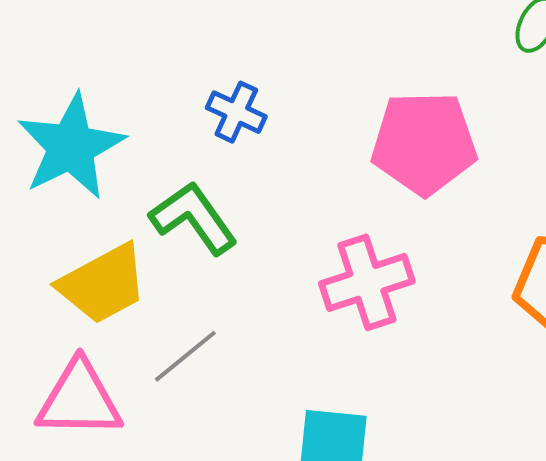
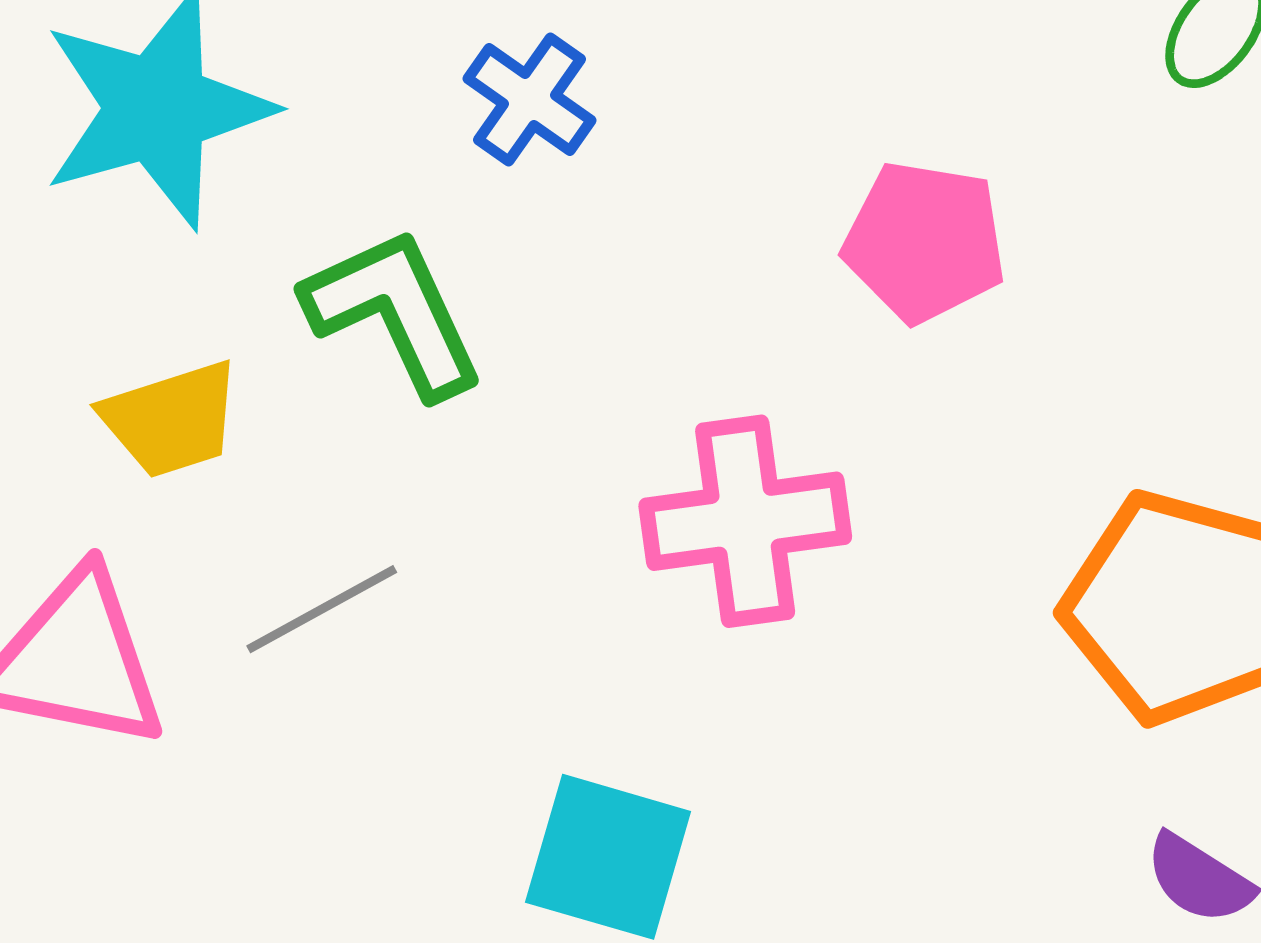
pink pentagon: (424, 143) -> (925, 242), size x0.7
yellow trapezoid: (103, 284) -> (171, 419), size x0.7

